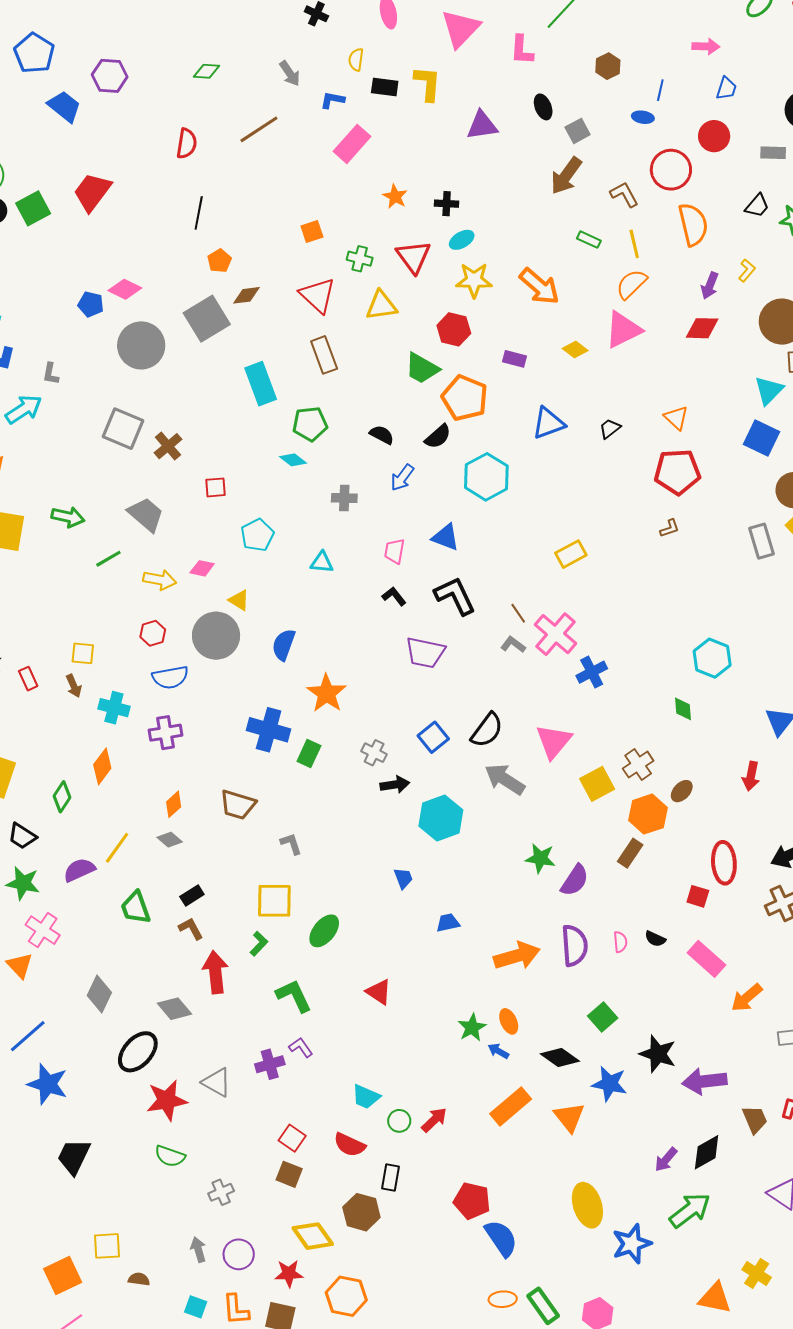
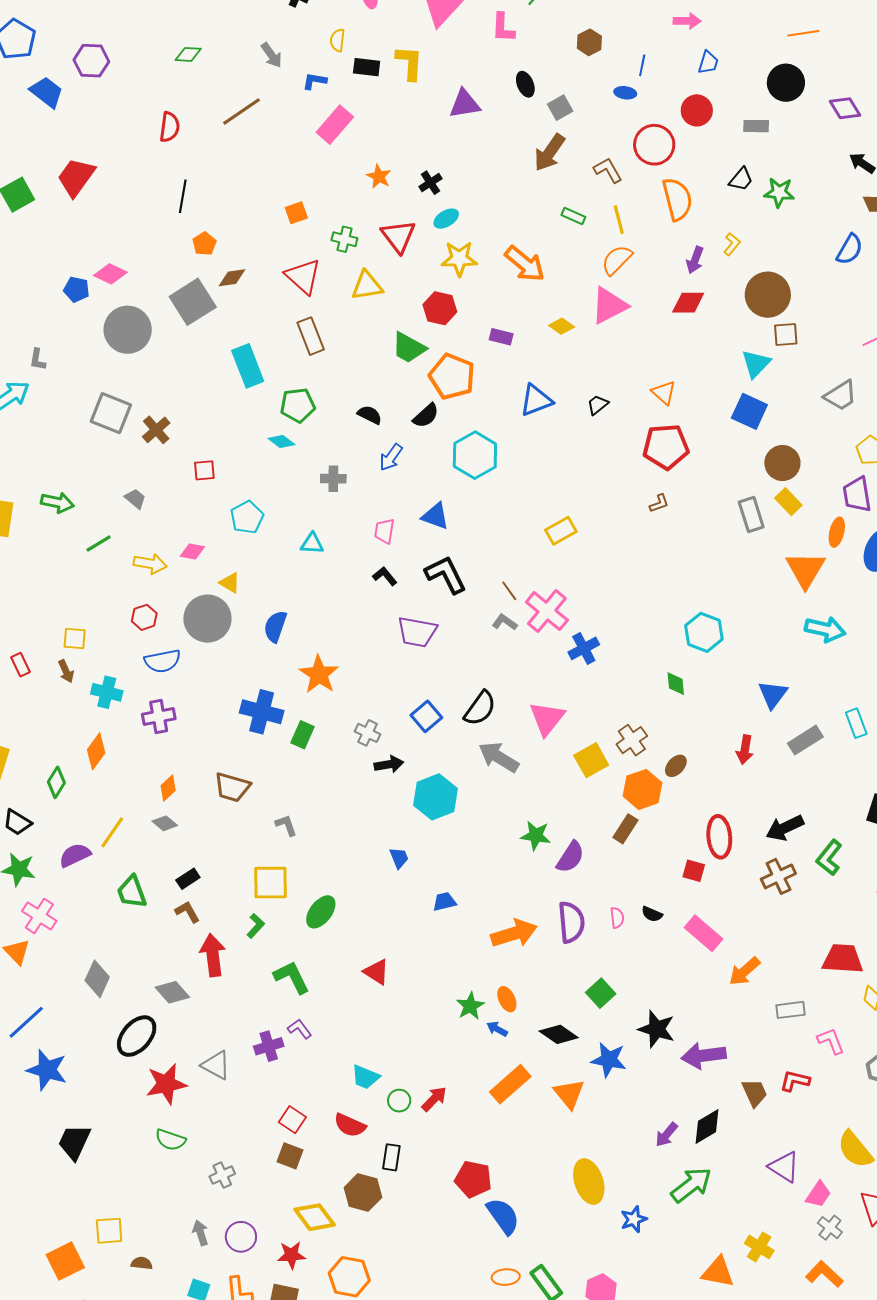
black cross: (447, 204) -> (430, 183), turned -35
gray trapezoid: (146, 514) -> (135, 499), size x0.6
blue star: (632, 1244) -> (634, 1219), size x0.7

